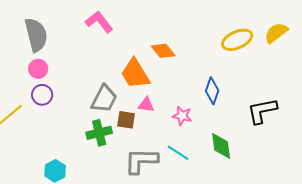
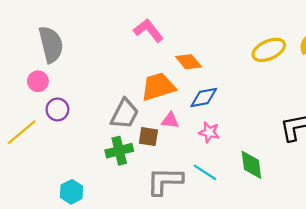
pink L-shape: (99, 22) -> (148, 30), moved
pink circle: (38, 69) -> (38, 81), moved
orange trapezoid: (135, 74) -> (158, 87), turned 104
blue diamond: (212, 91) -> (204, 98), moved, turned 60

